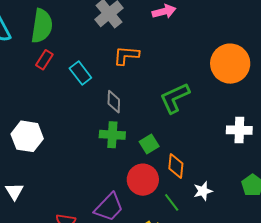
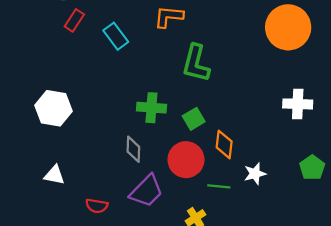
green L-shape: (175, 98) -> (196, 63), moved, turned -52
gray diamond: (114, 102) -> (133, 149), moved
white triangle: (14, 191) -> (54, 175), moved, turned -48
green line: (172, 202) -> (219, 186), turned -48

